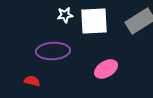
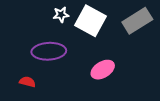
white square: (94, 21) -> (90, 21), turned 32

